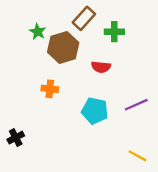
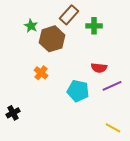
red semicircle: (101, 67) -> (99, 68), moved
orange cross: (50, 89) -> (41, 73), turned 32

